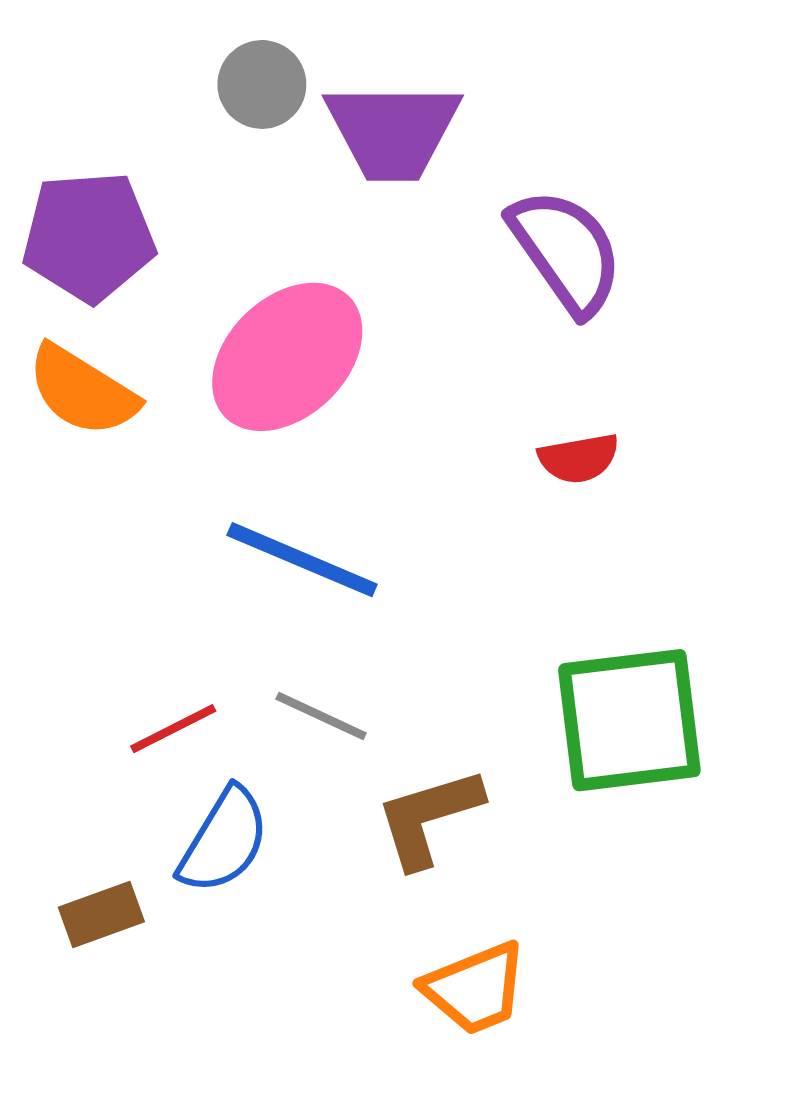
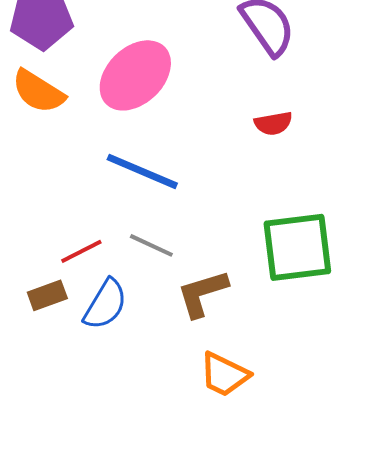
brown rectangle: (101, 914) -> (47, 295), moved
orange trapezoid: (475, 988) -> (224, 374), turned 48

